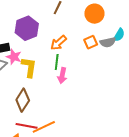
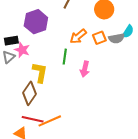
orange arrow: (59, 43) -> (78, 36), moved
yellow L-shape: (29, 67) -> (40, 73), moved
pink arrow: (62, 76) -> (85, 69), moved

